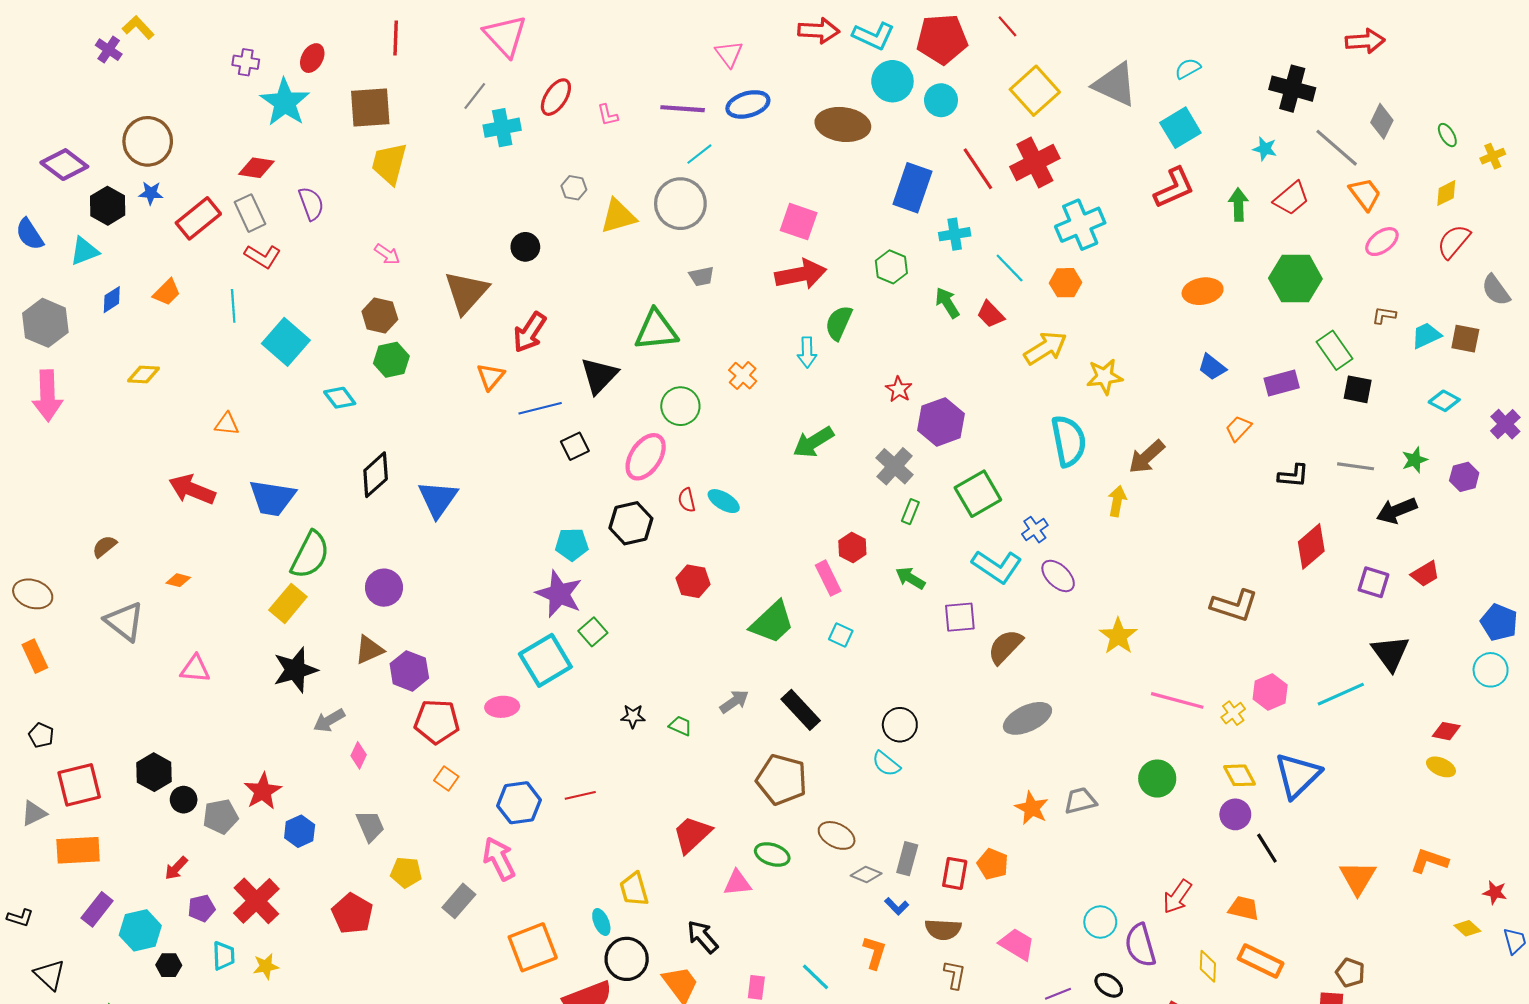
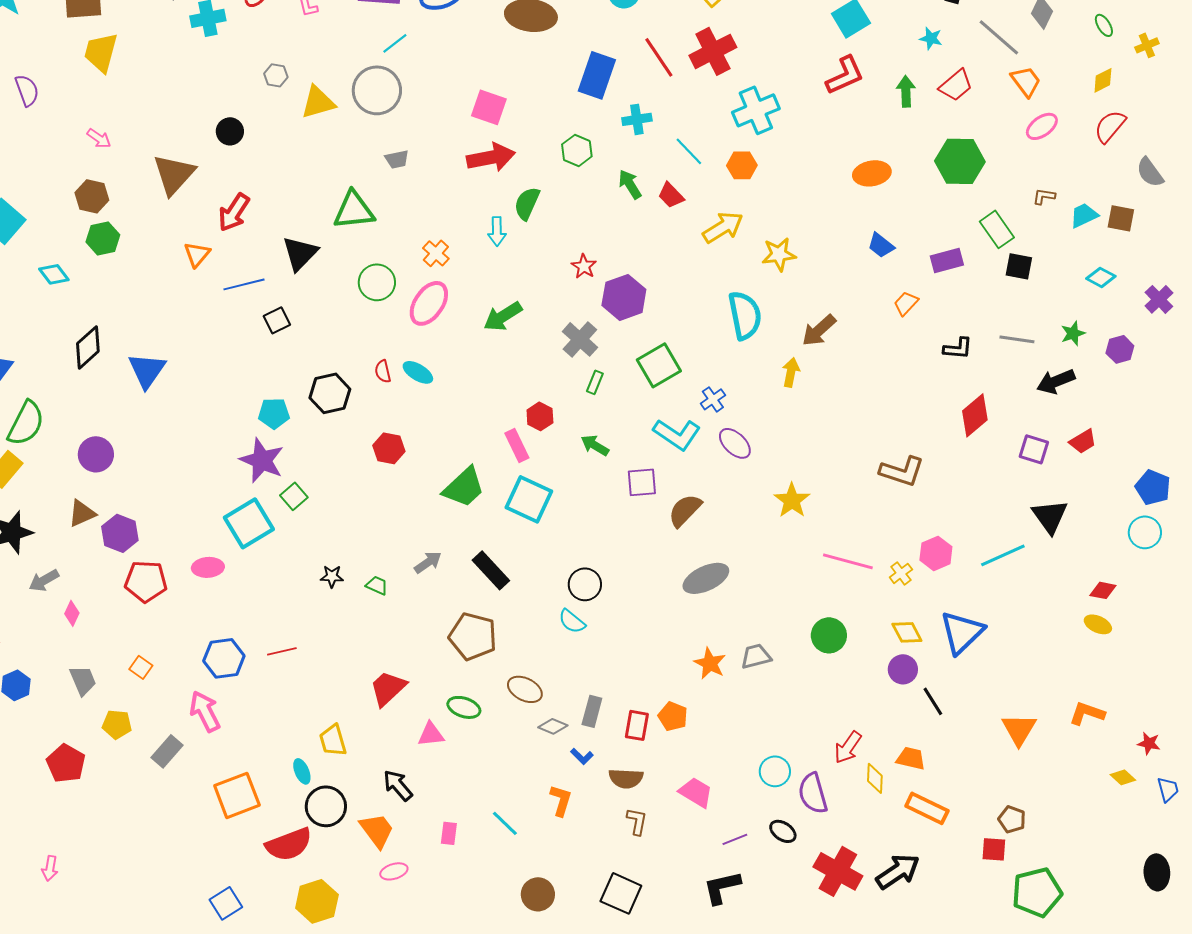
pink ellipse: (646, 457) -> (429, 303), moved
cyan square: (841, 635) -> (529, 499), size x2.0
orange square: (446, 779) -> (141, 667), moved
yellow diamond: (1208, 966) -> (875, 778), moved

